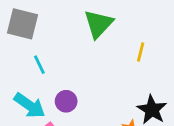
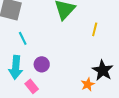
cyan arrow: (30, 105) -> (16, 67), turned 60

